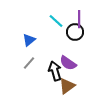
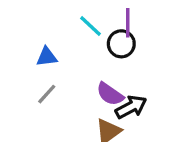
blue triangle: (29, 40) -> (47, 57), turned 32
black arrow: (55, 71) -> (131, 107), moved, turned 78

